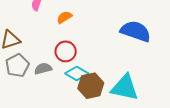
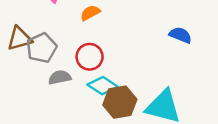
blue semicircle: (136, 31) -> (180, 35), size x0.6
gray pentagon: (17, 65) -> (42, 48), moved

